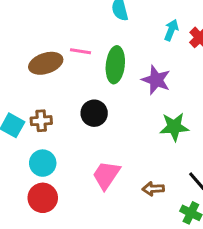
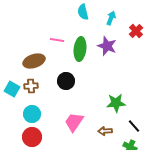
cyan arrow: (171, 30) -> (111, 18), moved
brown ellipse: (46, 63) -> (34, 61), moved
purple star: (156, 80) -> (107, 46), moved
green star: (174, 127) -> (116, 103), moved

